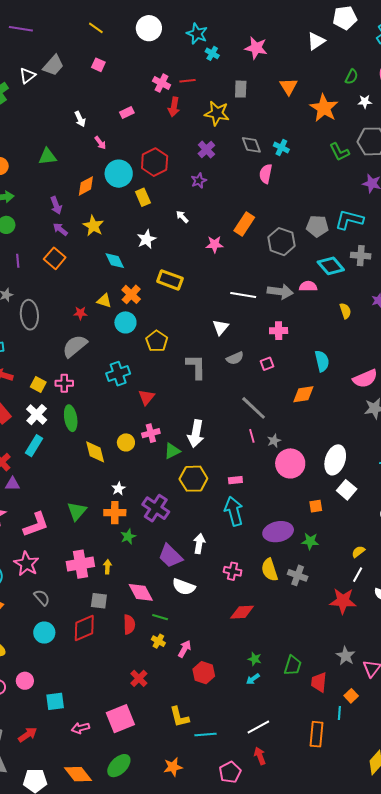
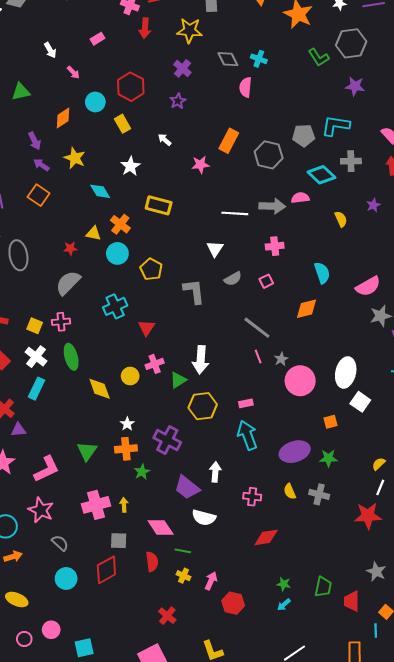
cyan circle: (119, 174) -> (95, 102), size x0.7
yellow semicircle: (270, 570) -> (290, 491), size x0.7

